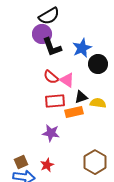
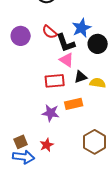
purple circle: (42, 34) -> (21, 36), moved
black L-shape: (52, 47) -> (66, 43), moved
red semicircle: (51, 77) -> (50, 32), moved
orange rectangle: (74, 112) -> (74, 104), moved

